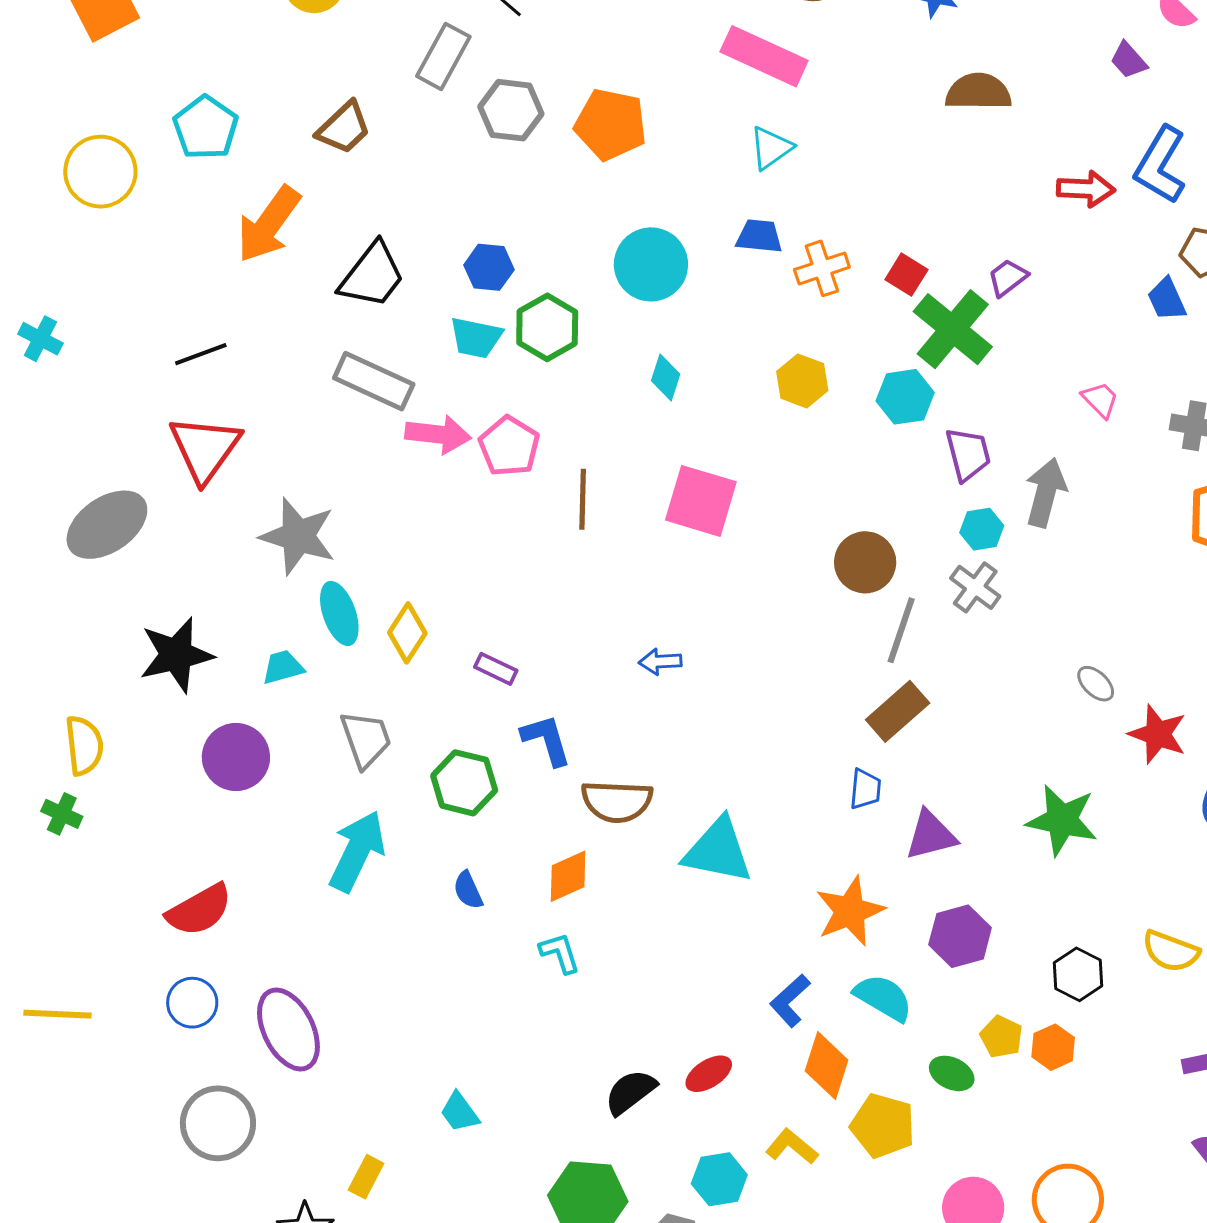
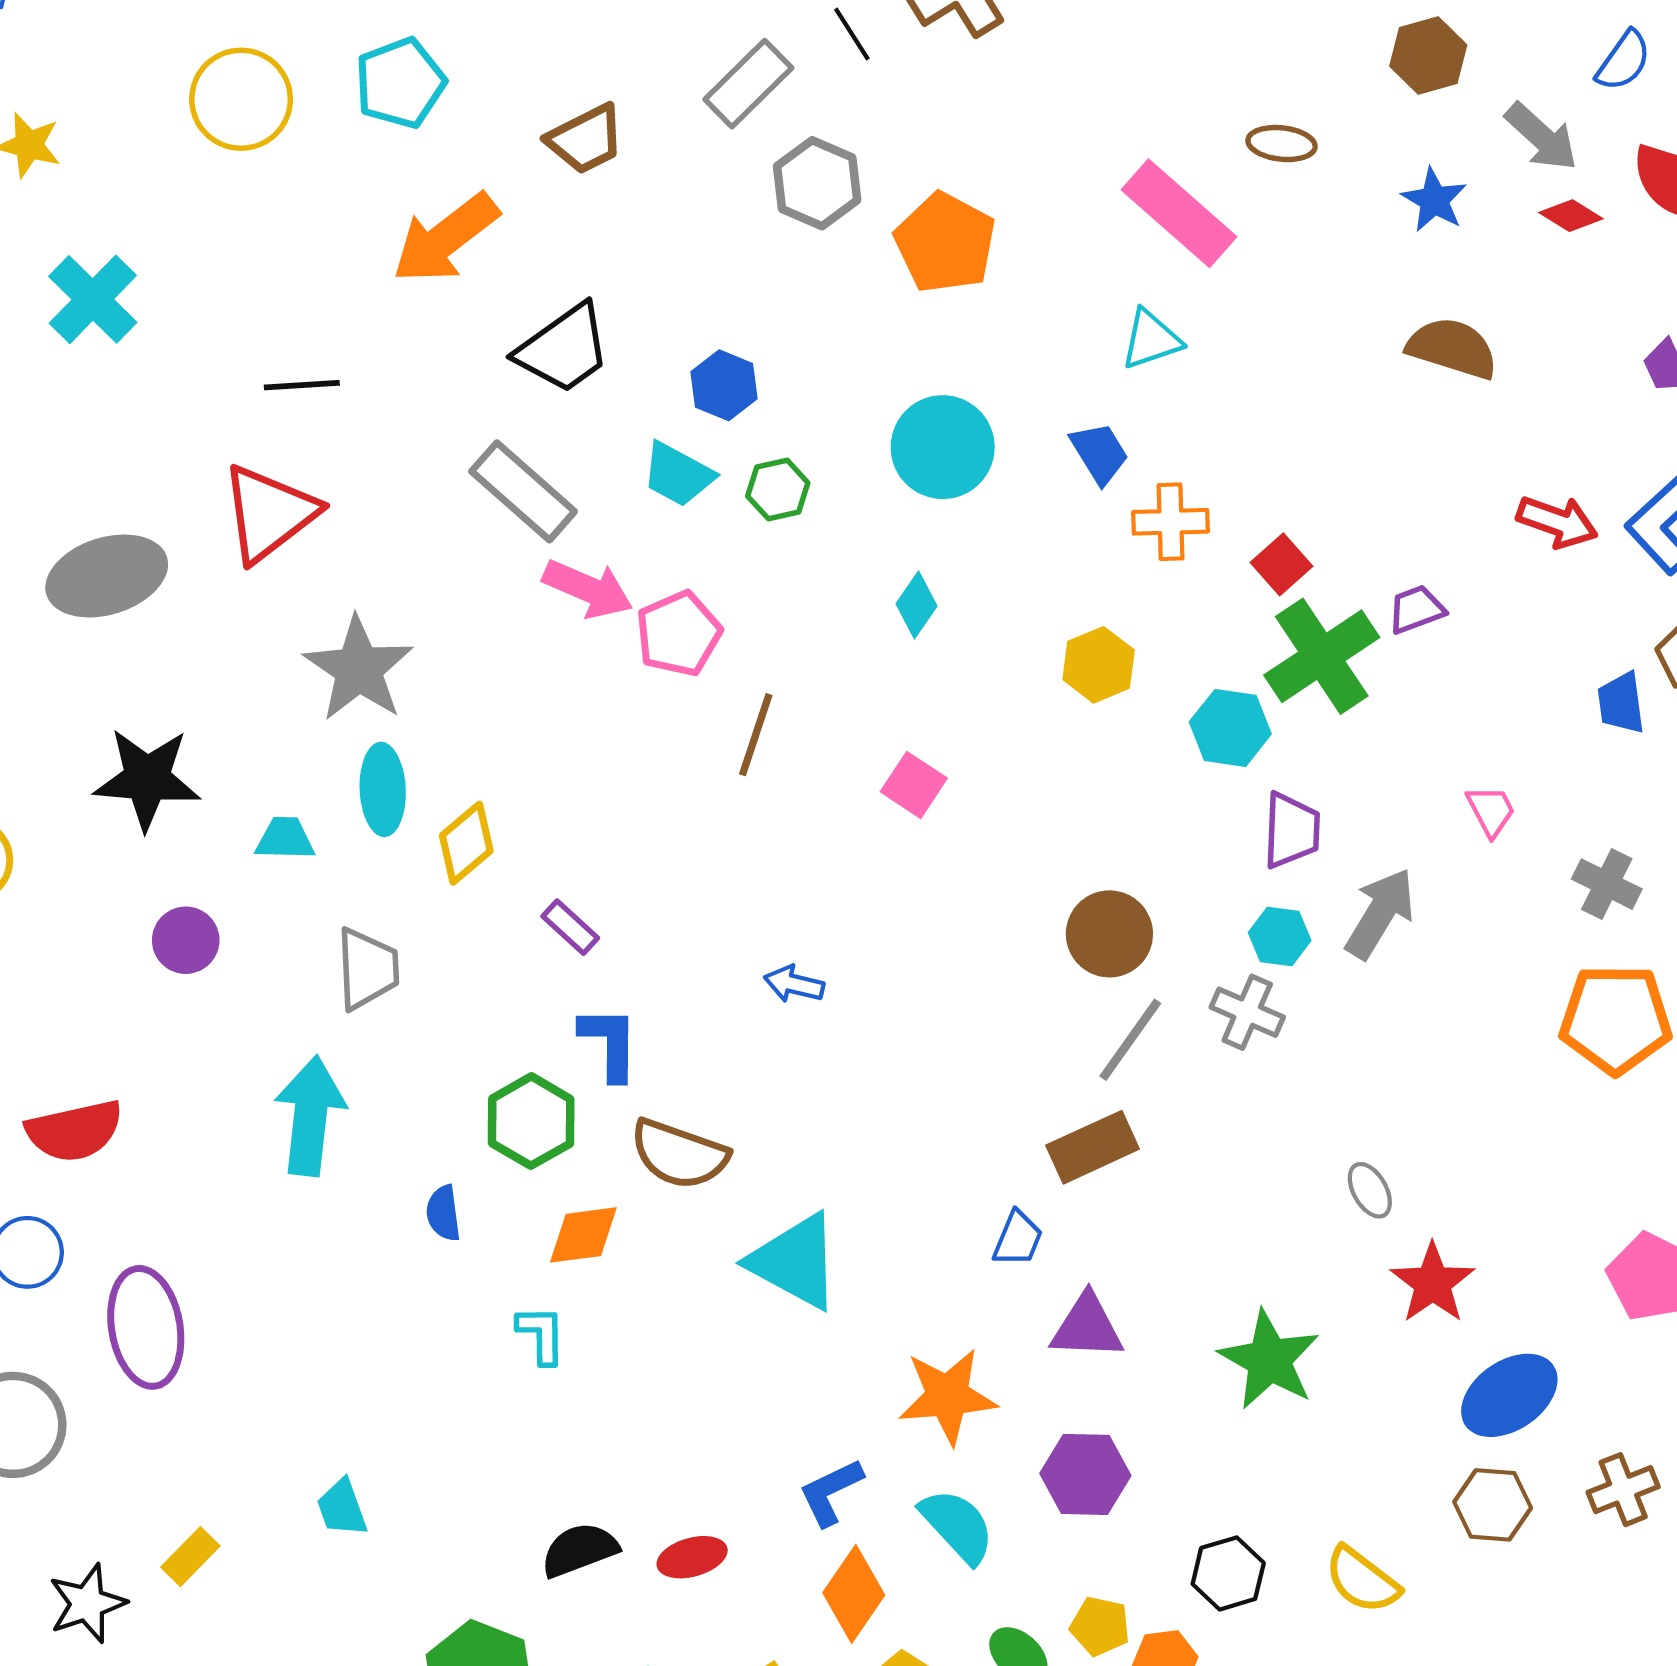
blue trapezoid: (759, 236) -> (1099, 453), turned 36
green hexagon: (547, 327) -> (778, 489), size x0.7
cyan cross: (40, 339) -> (93, 299), size x1.5
pink square: (701, 501) -> (914, 785), size x0.6
gray cross: (975, 587) -> (1247, 1012), turned -30
purple circle: (236, 757) -> (186, 940), size x0.7
green hexagon: (464, 783) -> (531, 1121), moved
cyan arrow: (357, 851) -> (310, 1116), turned -36
yellow pentagon: (1001, 1037) -> (1100, 1626), turned -30

